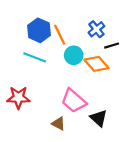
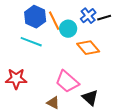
black line: (112, 46) -> (104, 18), moved
cyan circle: (74, 55) -> (68, 29), moved

